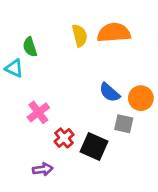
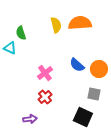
pink cross: (38, 112) -> (45, 73), moved
gray square: (124, 124) -> (94, 94), moved
black square: (94, 147) -> (83, 117), moved

